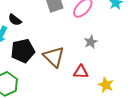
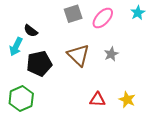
brown triangle: (54, 57) -> (78, 55), moved
red triangle: (81, 72) -> (97, 100), moved

